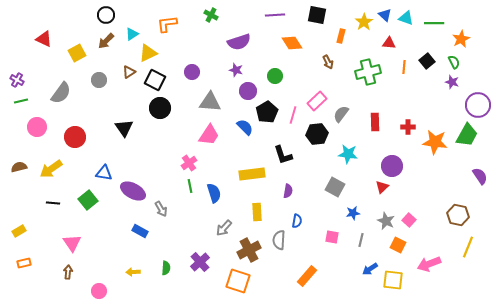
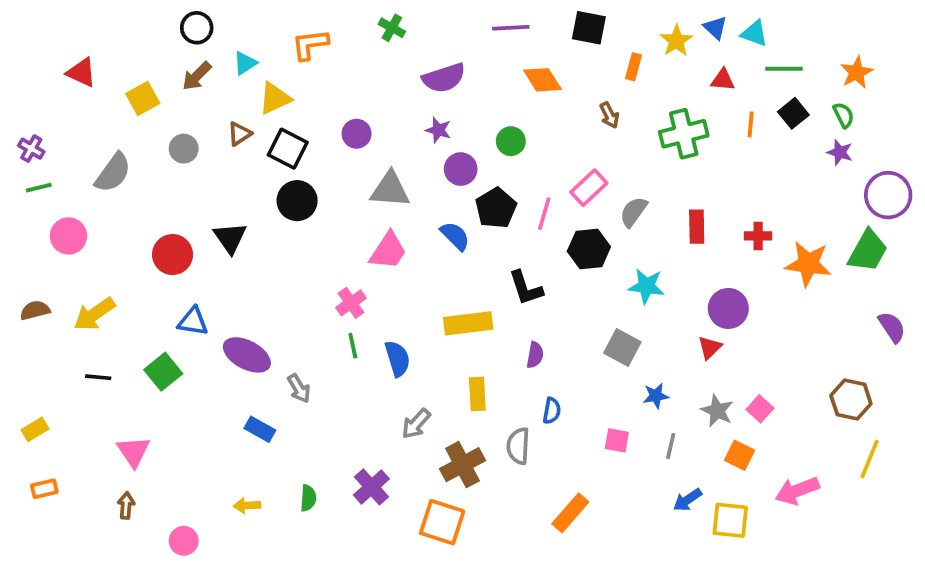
green line: (434, 23) -> (784, 69), moved
red circle: (75, 137) -> (173, 255), moved

